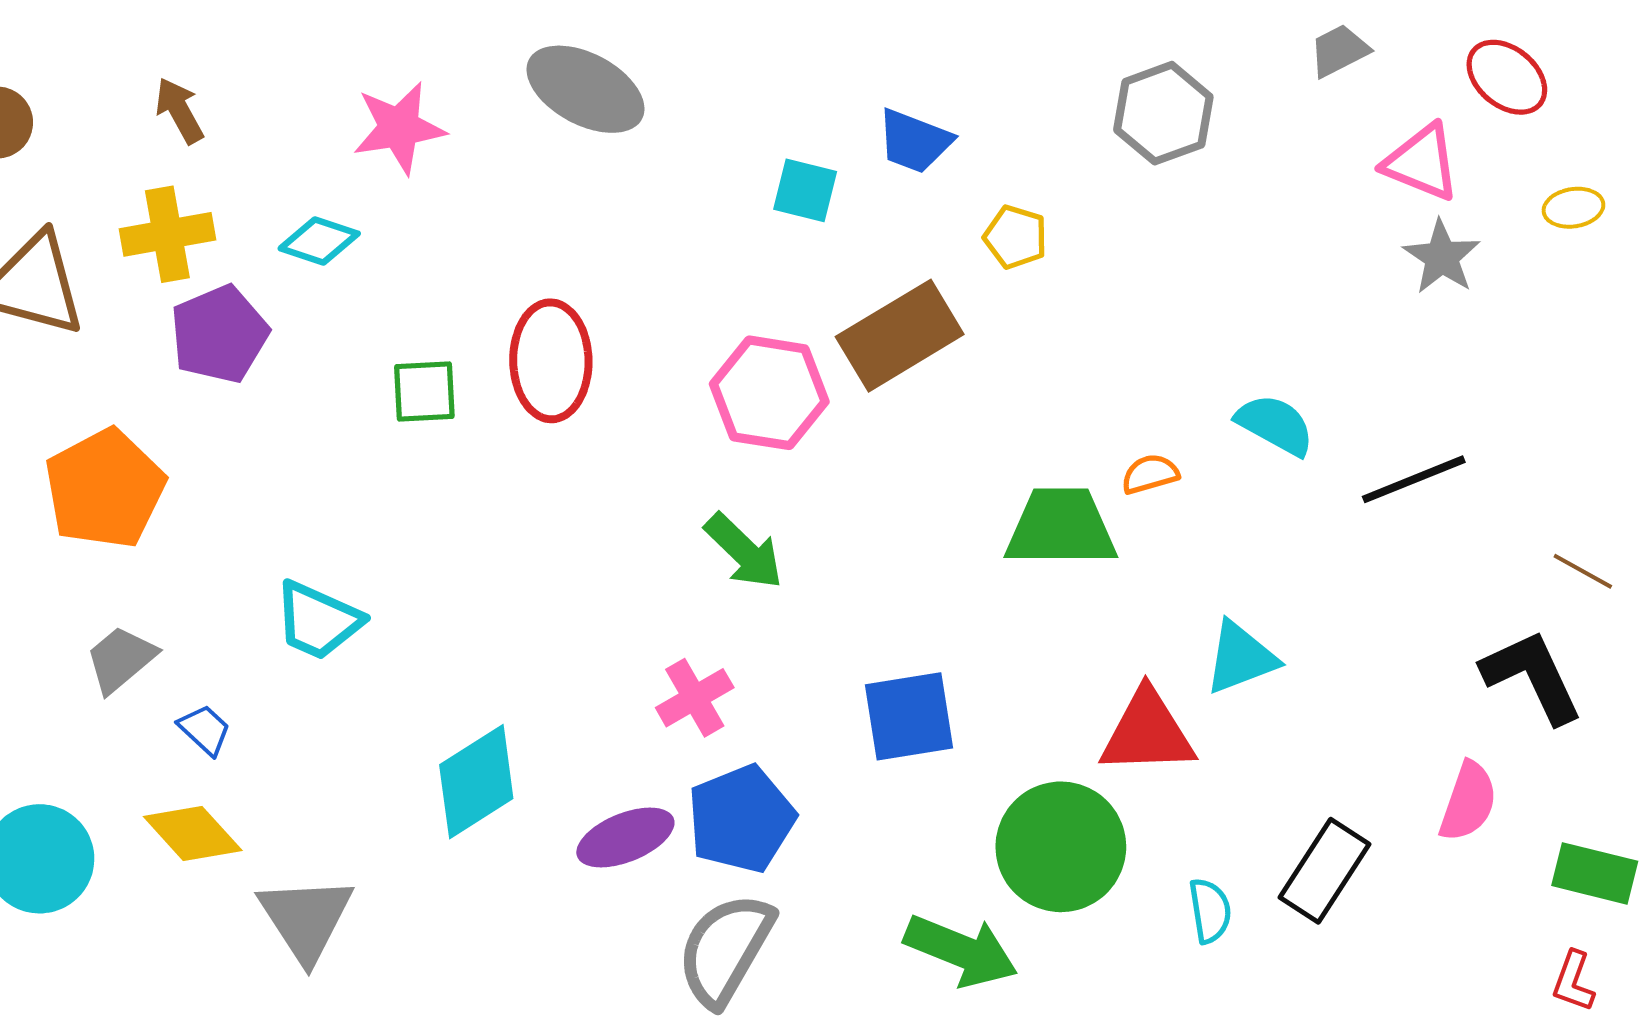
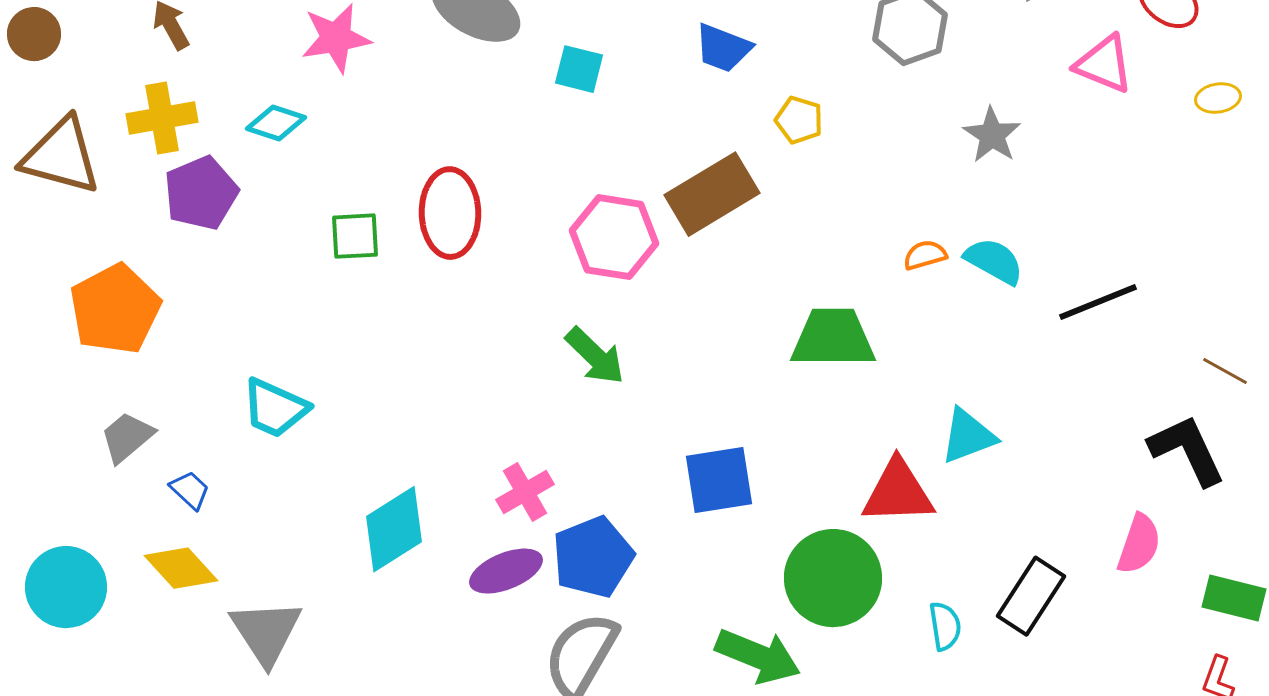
cyan square: (805, 190) -> (579, 69), moved
gray star: (1442, 257) -> (992, 135), moved
orange semicircle: (1150, 474) -> (925, 255), moved
pink cross: (695, 698) -> (525, 492), moved

